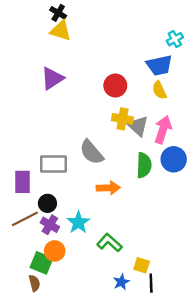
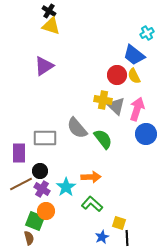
blue trapezoid: (159, 65) -> (134, 55), turned 50
red circle: (115, 86) -> (117, 75), moved
green semicircle: (144, 165) -> (103, 139), moved, turned -40
orange arrow: (108, 188) -> (91, 177), moved

